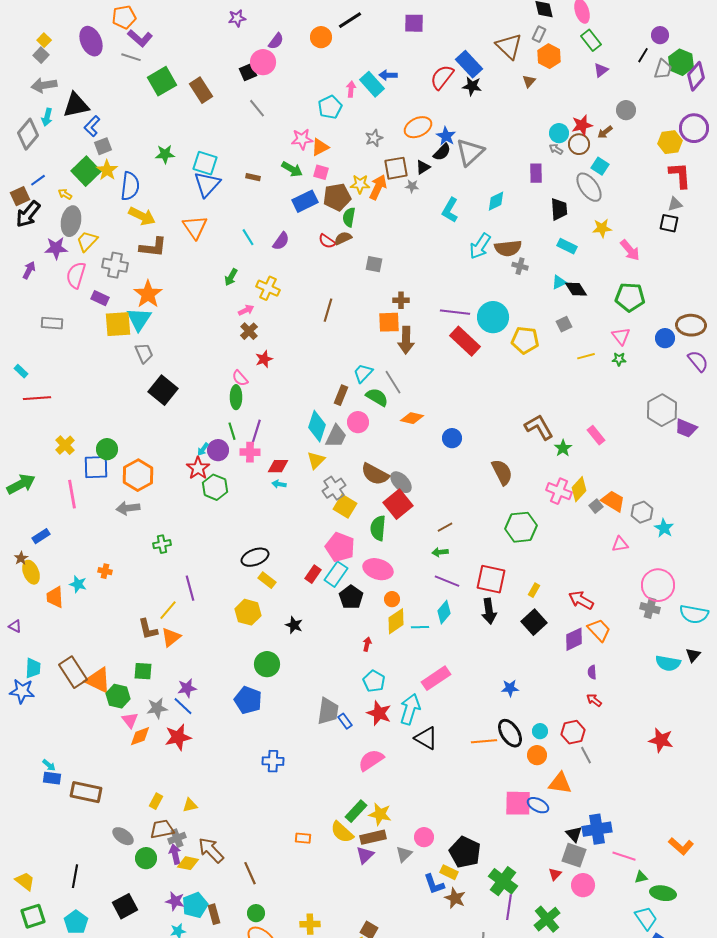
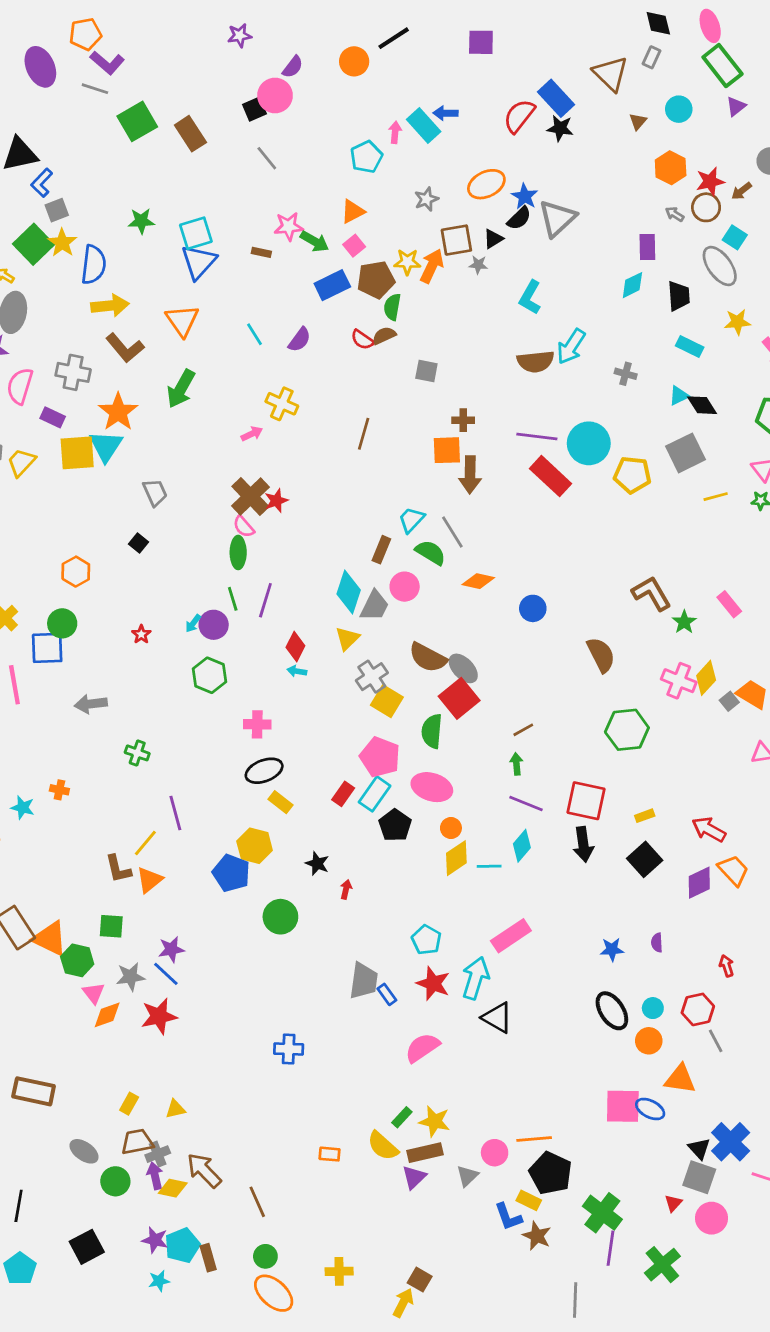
green rectangle: (591, 40) -> (722, 65), size x1.4
orange hexagon: (549, 56) -> (671, 168), moved
cyan circle: (559, 133) -> (679, 109), moved
pink star: (302, 139) -> (289, 226), moved
cyan square: (205, 163) -> (196, 233), turned -35
pink square: (321, 172) -> (354, 246), turned 35
cyan diamond: (496, 201) -> (632, 285), moved
yellow arrow: (142, 216) -> (110, 306), turned -32
yellow trapezoid: (87, 241) -> (21, 462), moved
brown L-shape: (153, 247) -> (125, 348), turned 44
brown semicircle: (508, 248) -> (536, 361), moved
green arrow: (231, 277) -> (181, 389), moved, size x1.6
gray square: (564, 324) -> (686, 453), size x1.8
brown cross: (249, 331) -> (250, 497), moved, size x1.6
gray trapezoid: (144, 353) -> (155, 492), moved
black square: (163, 390) -> (139, 543), size x0.5
pink cross: (250, 452) -> (257, 724), moved
red diamond: (278, 466) -> (295, 647), turned -65
red star: (198, 468) -> (141, 634), moved, size x0.6
orange hexagon: (138, 475) -> (76, 572), moved, size x0.7
green cross: (162, 544) -> (137, 753), turned 30
green arrow: (440, 552) -> (516, 764), turned 91
yellow rectangle: (534, 590) -> (645, 816), turned 40
red arrow: (367, 644) -> (346, 889), moved
purple semicircle: (592, 672) -> (657, 943), moved
blue pentagon: (248, 700) -> (231, 873), moved
red arrow: (594, 700) -> (727, 966), turned 35
orange line: (484, 741) -> (534, 1139), moved
green rectangle: (356, 811) -> (402, 1117), size x0.7
blue cross: (597, 829) -> (731, 1142), turned -36

